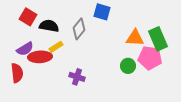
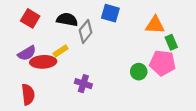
black semicircle: (49, 26) -> (67, 20), moved
orange triangle: (135, 38) -> (155, 25), moved
green rectangle: (158, 39) -> (171, 42), size x0.6
red semicircle: (17, 73) -> (28, 94), moved

